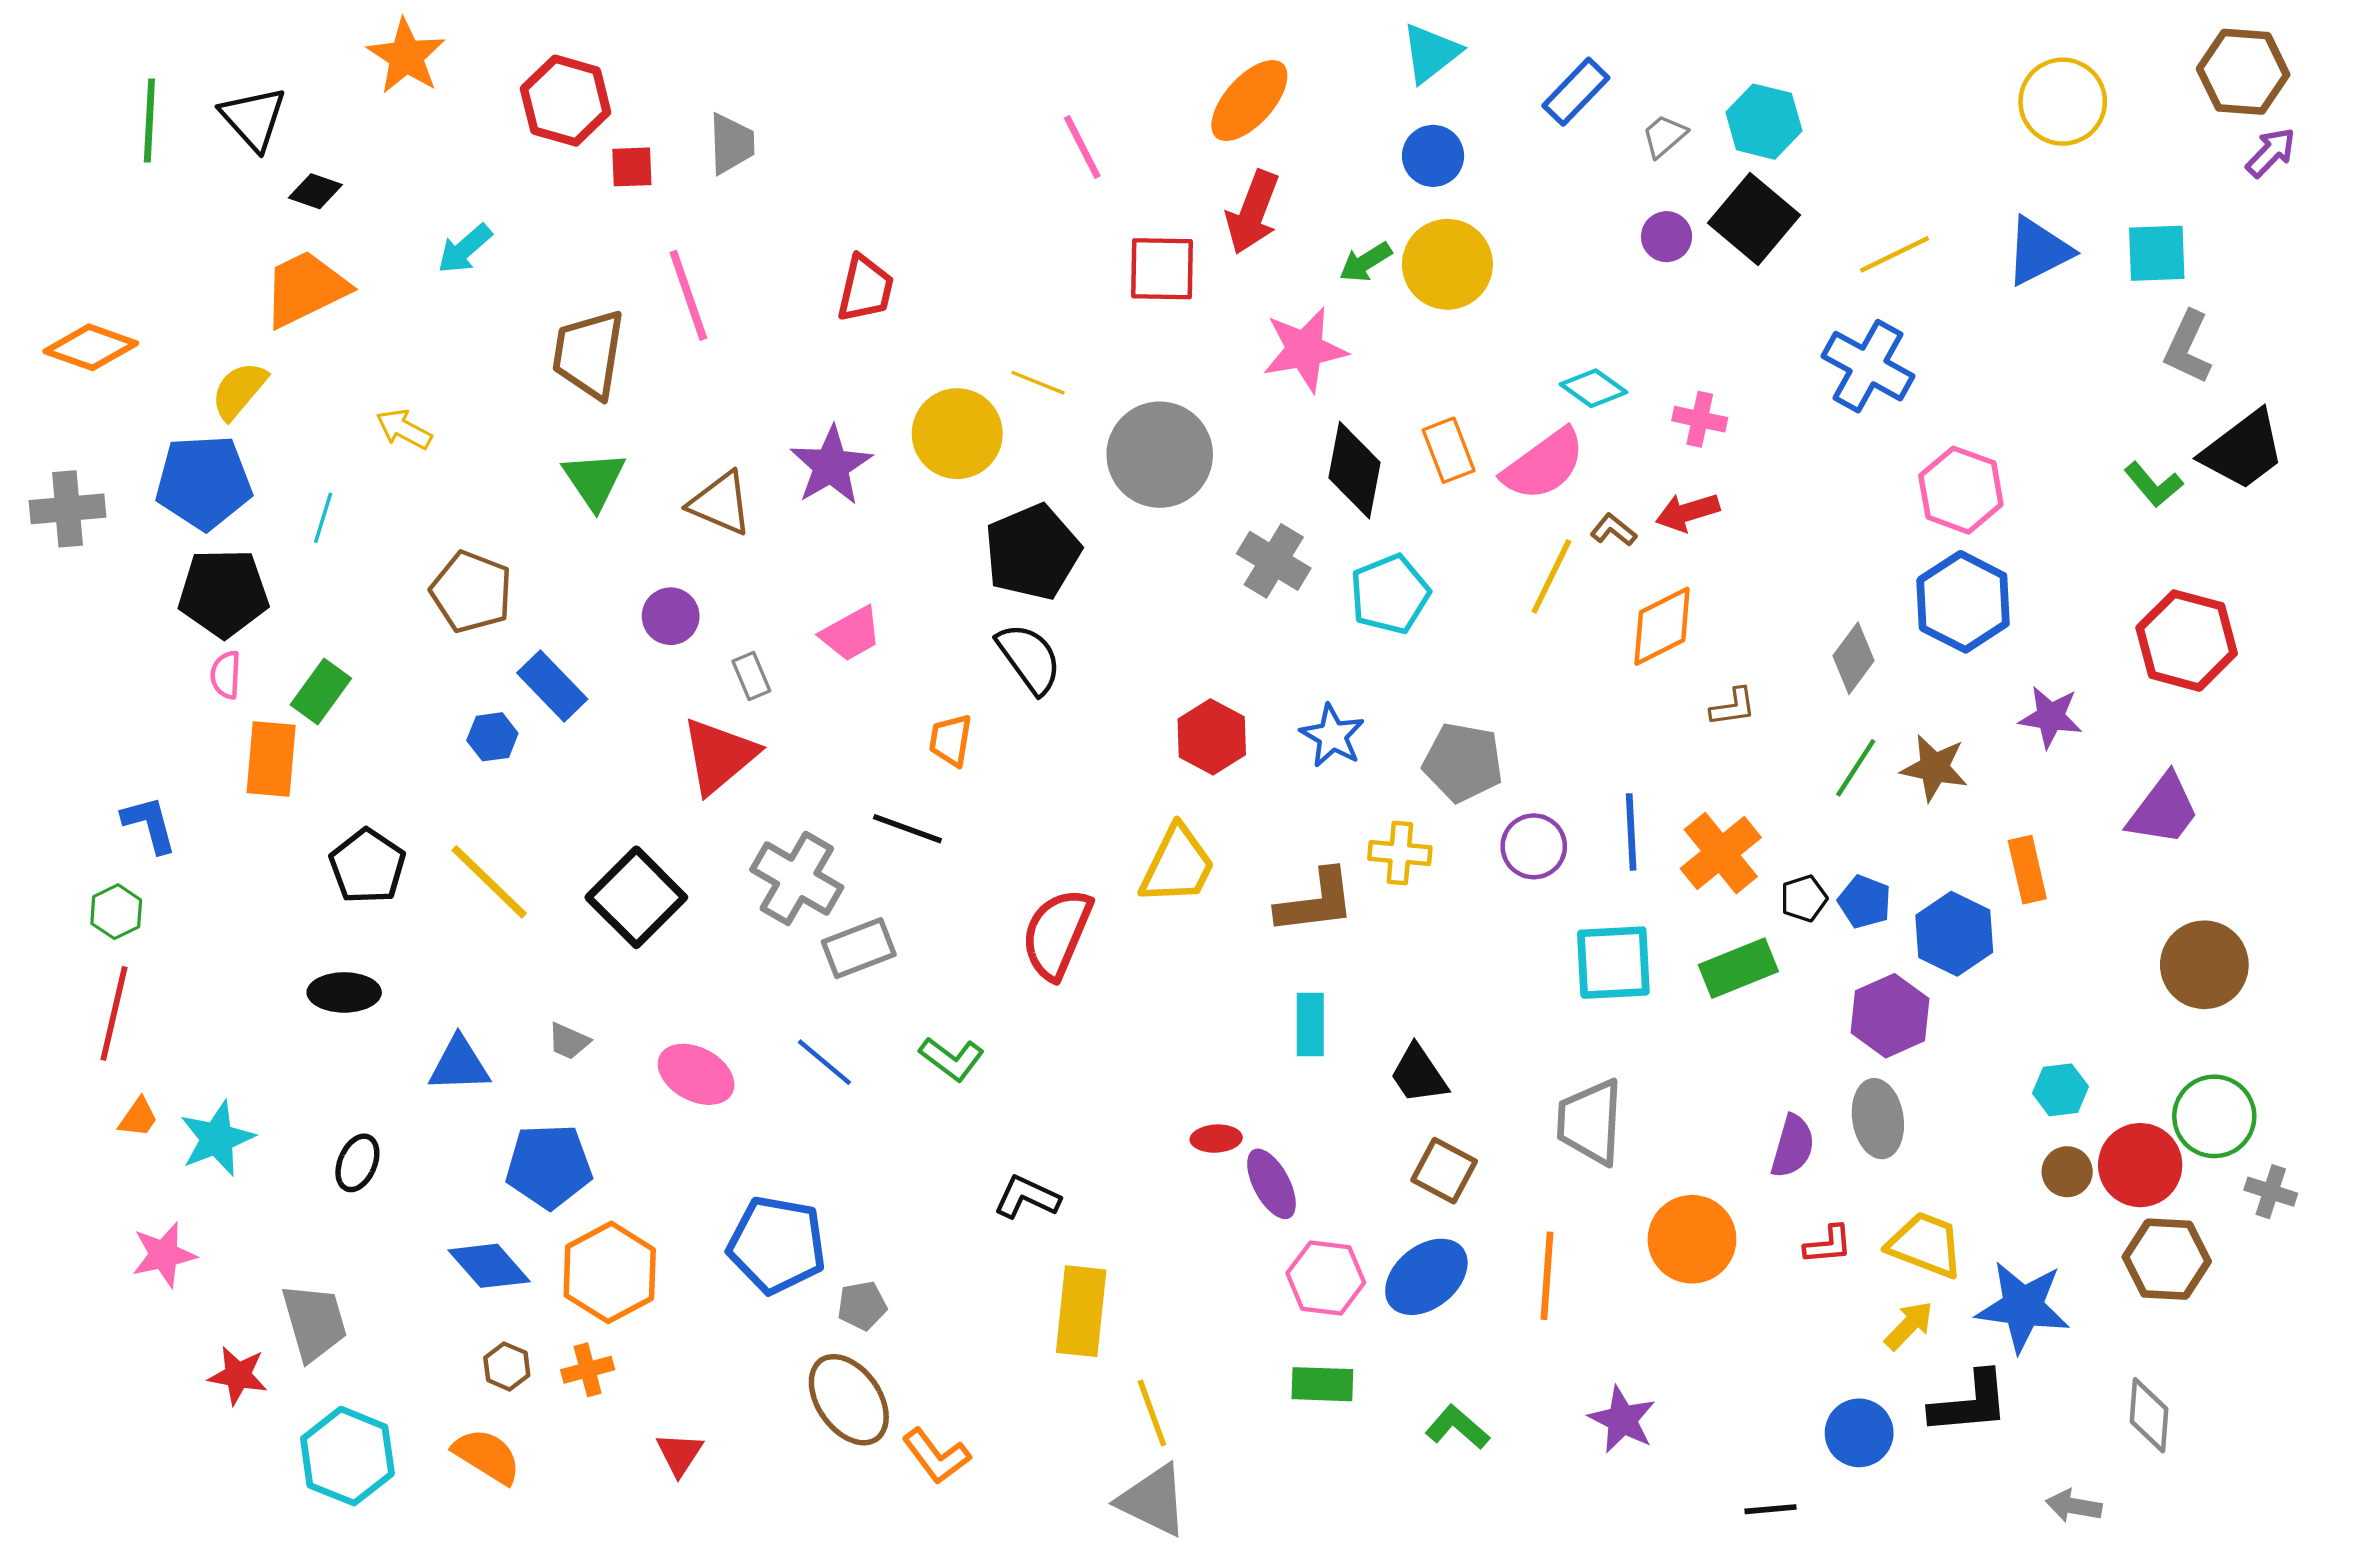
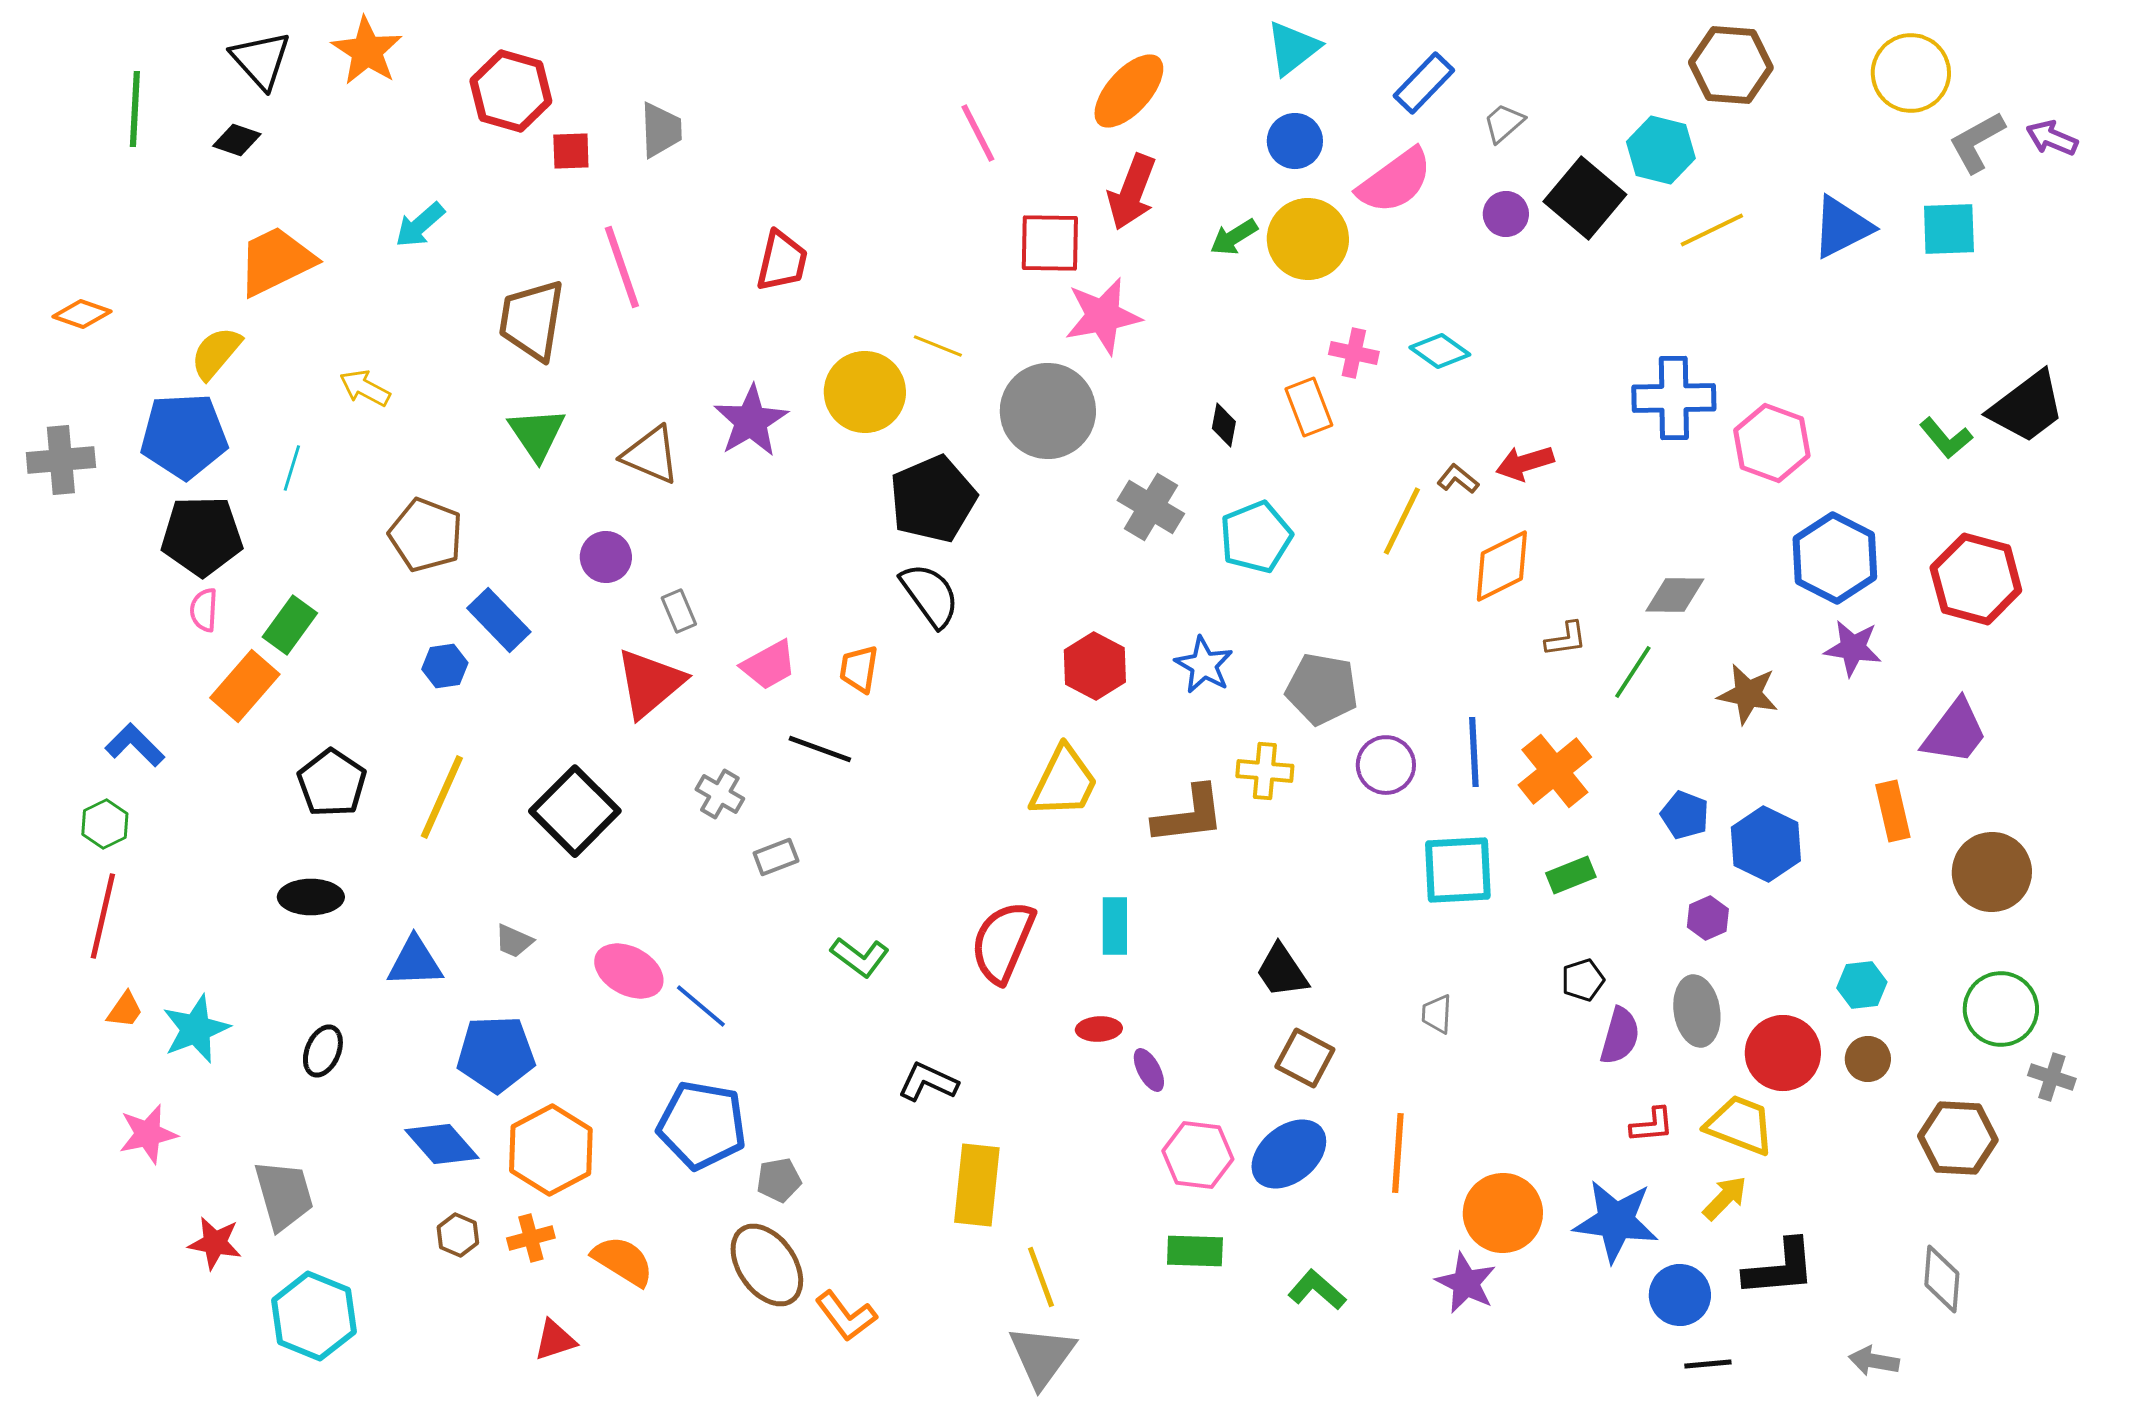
brown hexagon: (2243, 72) -> (1731, 65), moved
yellow circle: (2063, 102) -> (1911, 73), moved
black triangle: (253, 118) -> (261, 60), moved
cyan hexagon: (1764, 122) -> (1661, 150), moved
purple arrow: (2271, 153) -> (2052, 138), turned -111
black diamond: (315, 191) -> (237, 140), moved
orange diamond: (91, 347) -> (82, 314), size x0.7
gray L-shape: (2188, 347) -> (1977, 142), moved, turned 36
pink star: (1305, 350) -> (1103, 316), moved
blue cross: (1868, 366) -> (1674, 398), moved, turned -30
pink cross: (1700, 419) -> (1354, 353), moved
pink semicircle: (1544, 465) -> (1395, 181), moved
black diamond: (1354, 470) -> (1224, 425), size x0.5
blue hexagon: (1963, 602) -> (1835, 558), moved
pink trapezoid: (851, 634) -> (769, 665), moved
gray diamond: (1854, 658) -> (1675, 595), turned 54
orange rectangle: (271, 759) -> (245, 686), turned 36
green line: (1856, 768) -> (1633, 672), moved
blue L-shape: (149, 824) -> (135, 745), turned -30
orange rectangle: (2027, 870) -> (1893, 811), moved
gray cross: (797, 878) -> (720, 794), size x0.6
yellow line: (489, 882) -> (442, 797), turned 70
black pentagon: (1804, 898) -> (1583, 980), moved
red semicircle: (1057, 934) -> (1003, 942), moved
gray rectangle: (859, 948) -> (776, 857), size x0.7
green rectangle: (1738, 968) -> (1571, 875), size x0.7
purple hexagon: (1890, 1016) -> (1708, 918), size x0.6
cyan rectangle: (1310, 1025) -> (1115, 926), moved
blue line: (824, 1062) -> (701, 1006), moved
gray trapezoid: (1590, 1122) -> (1437, 1014), size x0.5
red circle: (2140, 1165) -> (1783, 1053), moved
purple ellipse: (1271, 1184) -> (1149, 1070), size x0.7
orange circle: (1692, 1239) -> (1503, 1213), moved
blue star: (2023, 1307) -> (1616, 1221), moved
red triangle: (679, 1454) -> (555, 1340), moved, turned 39
orange semicircle: (487, 1456) -> (623, 1261), moved
gray triangle: (1153, 1500) -> (1042, 1356), turned 40
black line: (1771, 1509) -> (1708, 1364), moved

